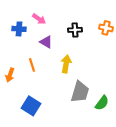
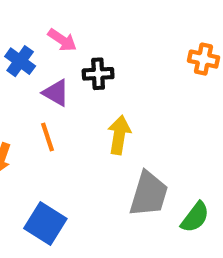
blue cross: (19, 29) -> (20, 61), turned 32
black cross: (75, 30) -> (98, 74), moved
purple triangle: (46, 42) -> (56, 93), moved

